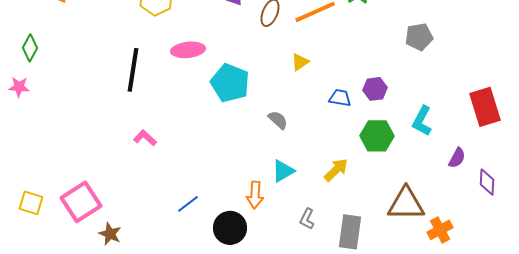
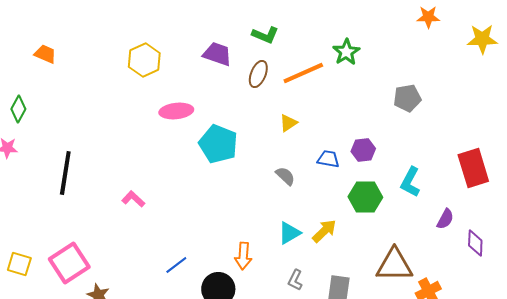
black line: (133, 70) -> (65, 173), moved
gray semicircle: (278, 120) -> (285, 176), moved
cyan triangle: (283, 171) -> (289, 233), moved

